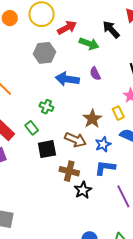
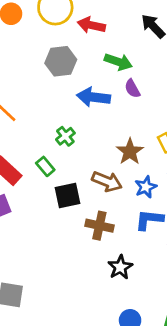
red arrow: (67, 28) -> (91, 25), turned -138
green arrow: (89, 44) -> (118, 62), moved
green cross: (46, 107) -> (65, 136), turned 32
black star: (83, 190) -> (120, 267), moved

